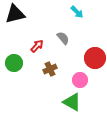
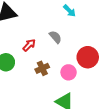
pink circle: (80, 80) -> (69, 72), moved

